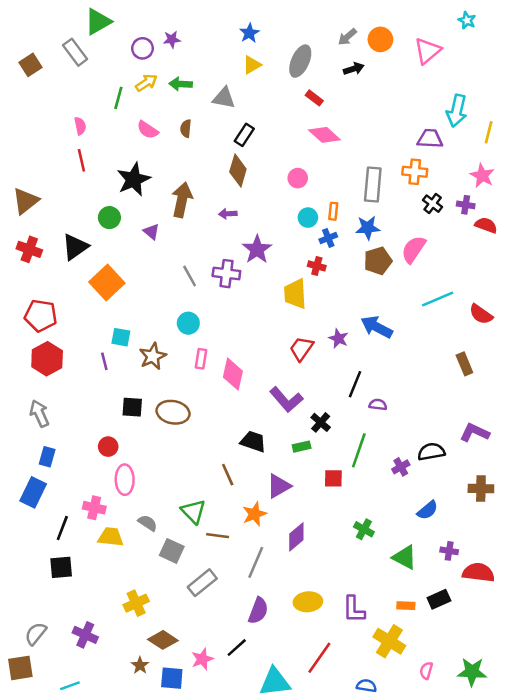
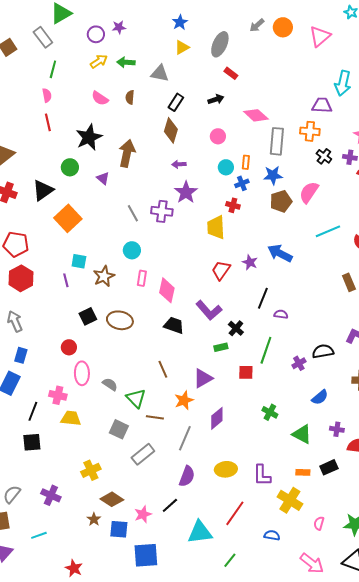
black arrow: (354, 69) -> (216, 99), moved
green line: (118, 98) -> (53, 69), moved
pink diamond: (324, 135) -> (256, 115), moved
purple arrow: (228, 214) -> (179, 164), moved
black square: (132, 407) -> (88, 316), turned -30
black trapezoid: (253, 441) -> (174, 325), moved
gray semicircle: (148, 523) -> (110, 384), moved

